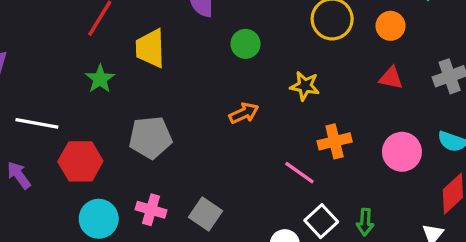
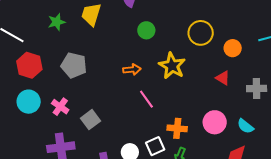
yellow star: (305, 86) -> (172, 66), size x1.5
orange cross: (335, 141) -> (177, 128), moved
pink line: (299, 173) -> (146, 99), moved

